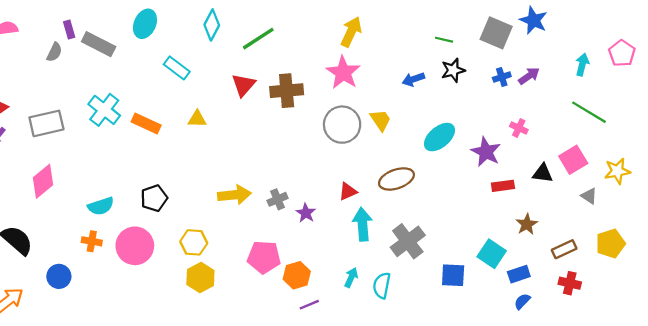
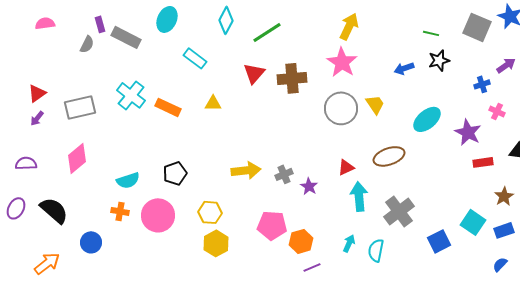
blue cross: (502, 77) -> (482, 84), moved
blue rectangle: (519, 274) -> (504, 230), moved
blue square: (453, 275) -> (439, 241), turned -30

